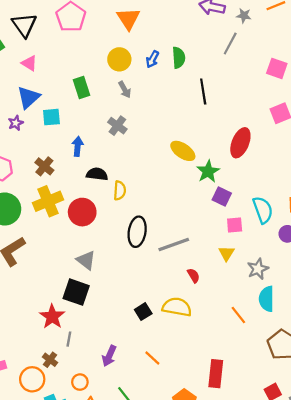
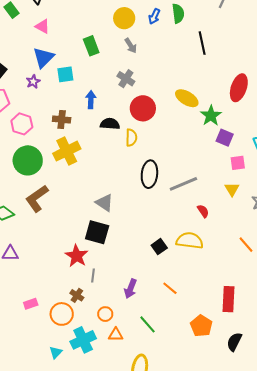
brown cross: (44, 166) -> (62, 119), turned -30
red circle: (82, 212) -> (143, 108), moved

